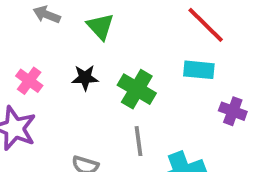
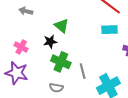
green triangle: (100, 26) -> (62, 26), moved
green cross: (137, 89) -> (61, 62), moved

